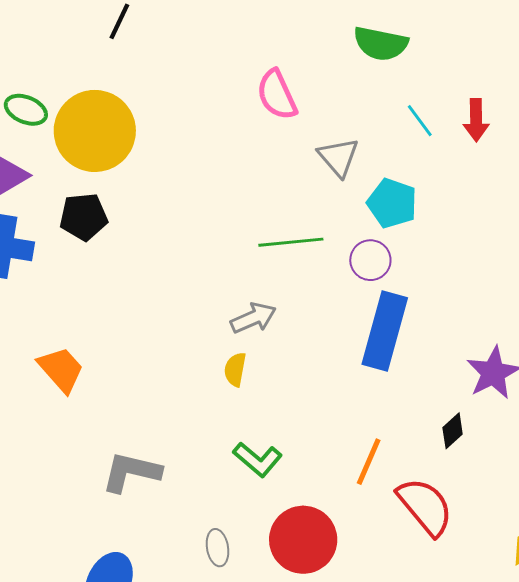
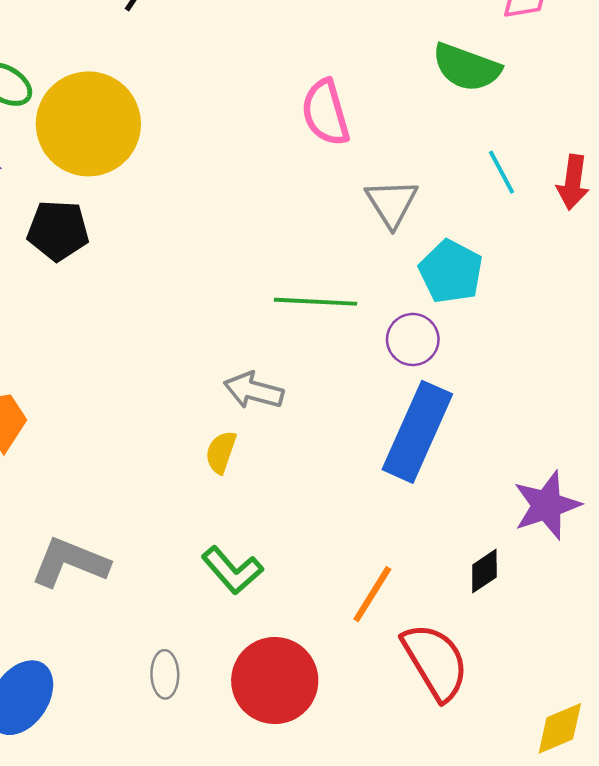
gray arrow: (253, 318) -> (254, 391), turned -150

